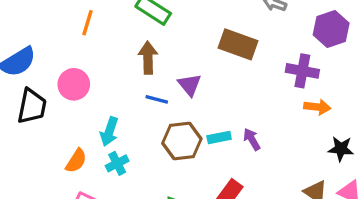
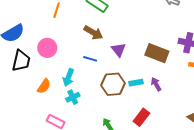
brown rectangle: (238, 44) -> (157, 53), moved
brown arrow: (148, 58) -> (93, 33), turned 120
blue line: (157, 99) -> (90, 59), moved
orange semicircle: (76, 161) -> (44, 86), moved

